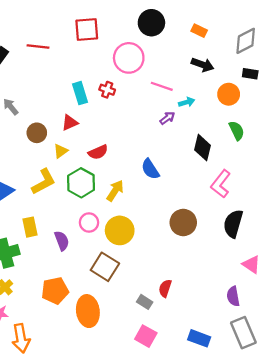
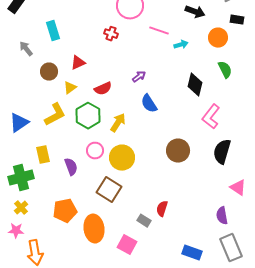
cyan rectangle: (80, 93) -> (53, 31), moved
purple arrow: (167, 118) -> (139, 77), moved
pink square: (146, 336) -> (127, 245), moved

